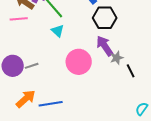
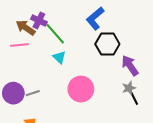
purple arrow: (105, 46) -> (130, 65), moved
gray star: (117, 58) -> (129, 88), moved

